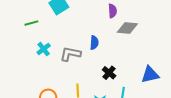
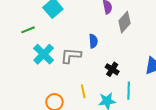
gray diamond: (127, 28) -> (124, 22), turned -45
cyan cross: (44, 49) -> (44, 54), size x1.5

